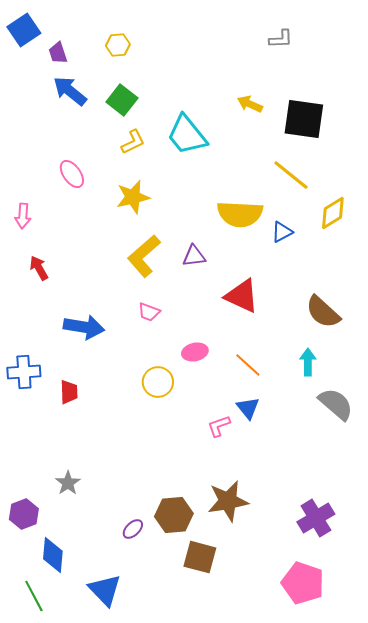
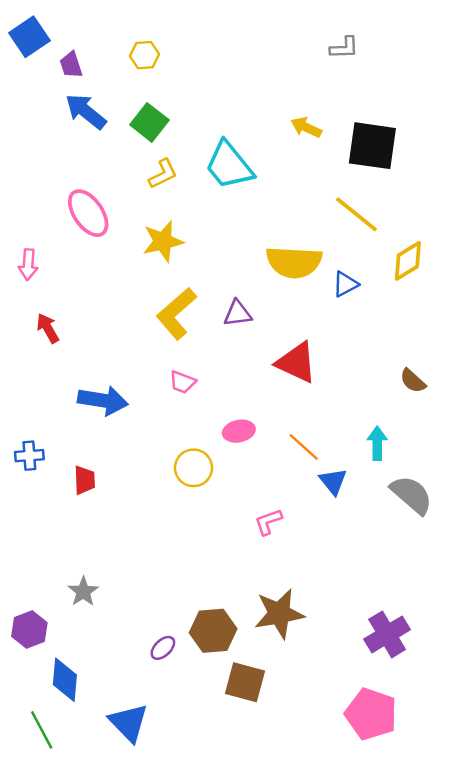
pink ellipse: (72, 174) -> (88, 213), size x1.4
brown semicircle: (323, 312) -> (413, 381), moved, size x0.6
blue cross: (24, 372) -> (29, 456), size x0.7
blue triangle: (248, 408) -> (333, 481), moved

